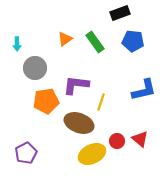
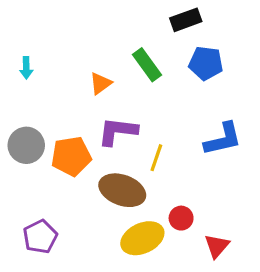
orange triangle: (65, 39) -> (101, 83), moved
gray circle: (35, 68) -> (26, 145), moved
red triangle: (140, 139) -> (217, 246), moved, turned 30

